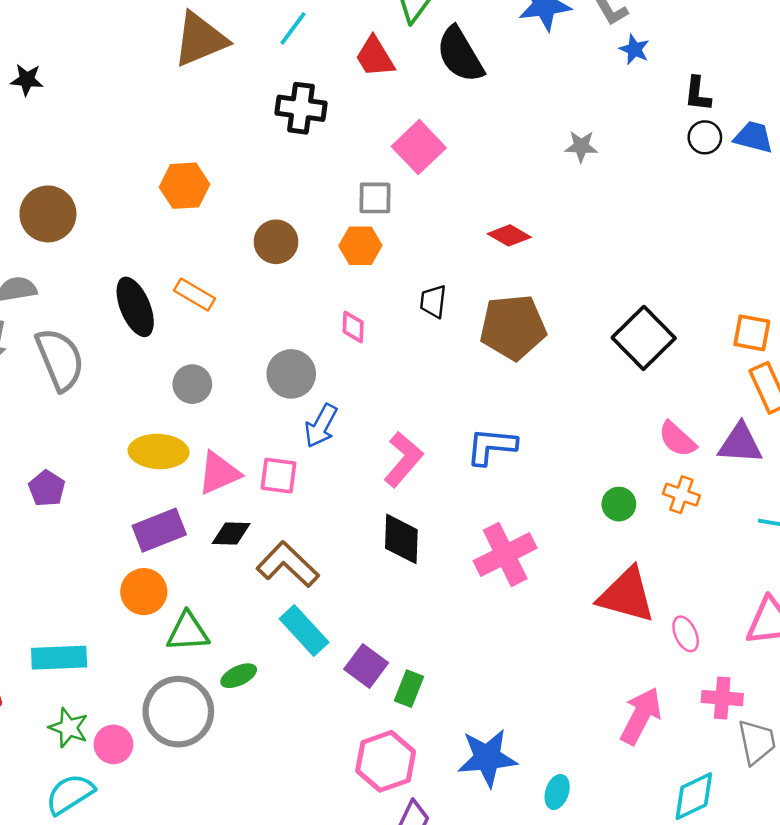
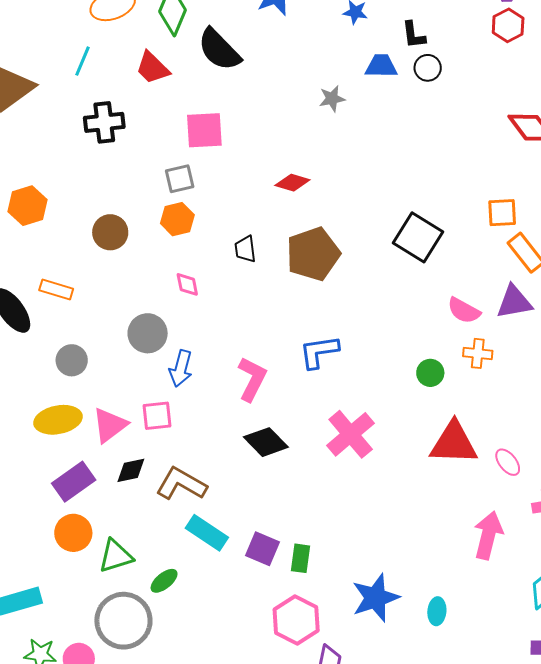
blue trapezoid: (754, 137) -> (381, 66), moved
pink square: (419, 147) -> (204, 130), turned -36
black diamond: (401, 539) -> (266, 442), turned -33

